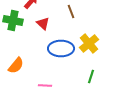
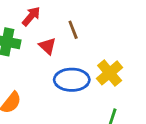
brown line: (71, 12) -> (73, 30), moved

